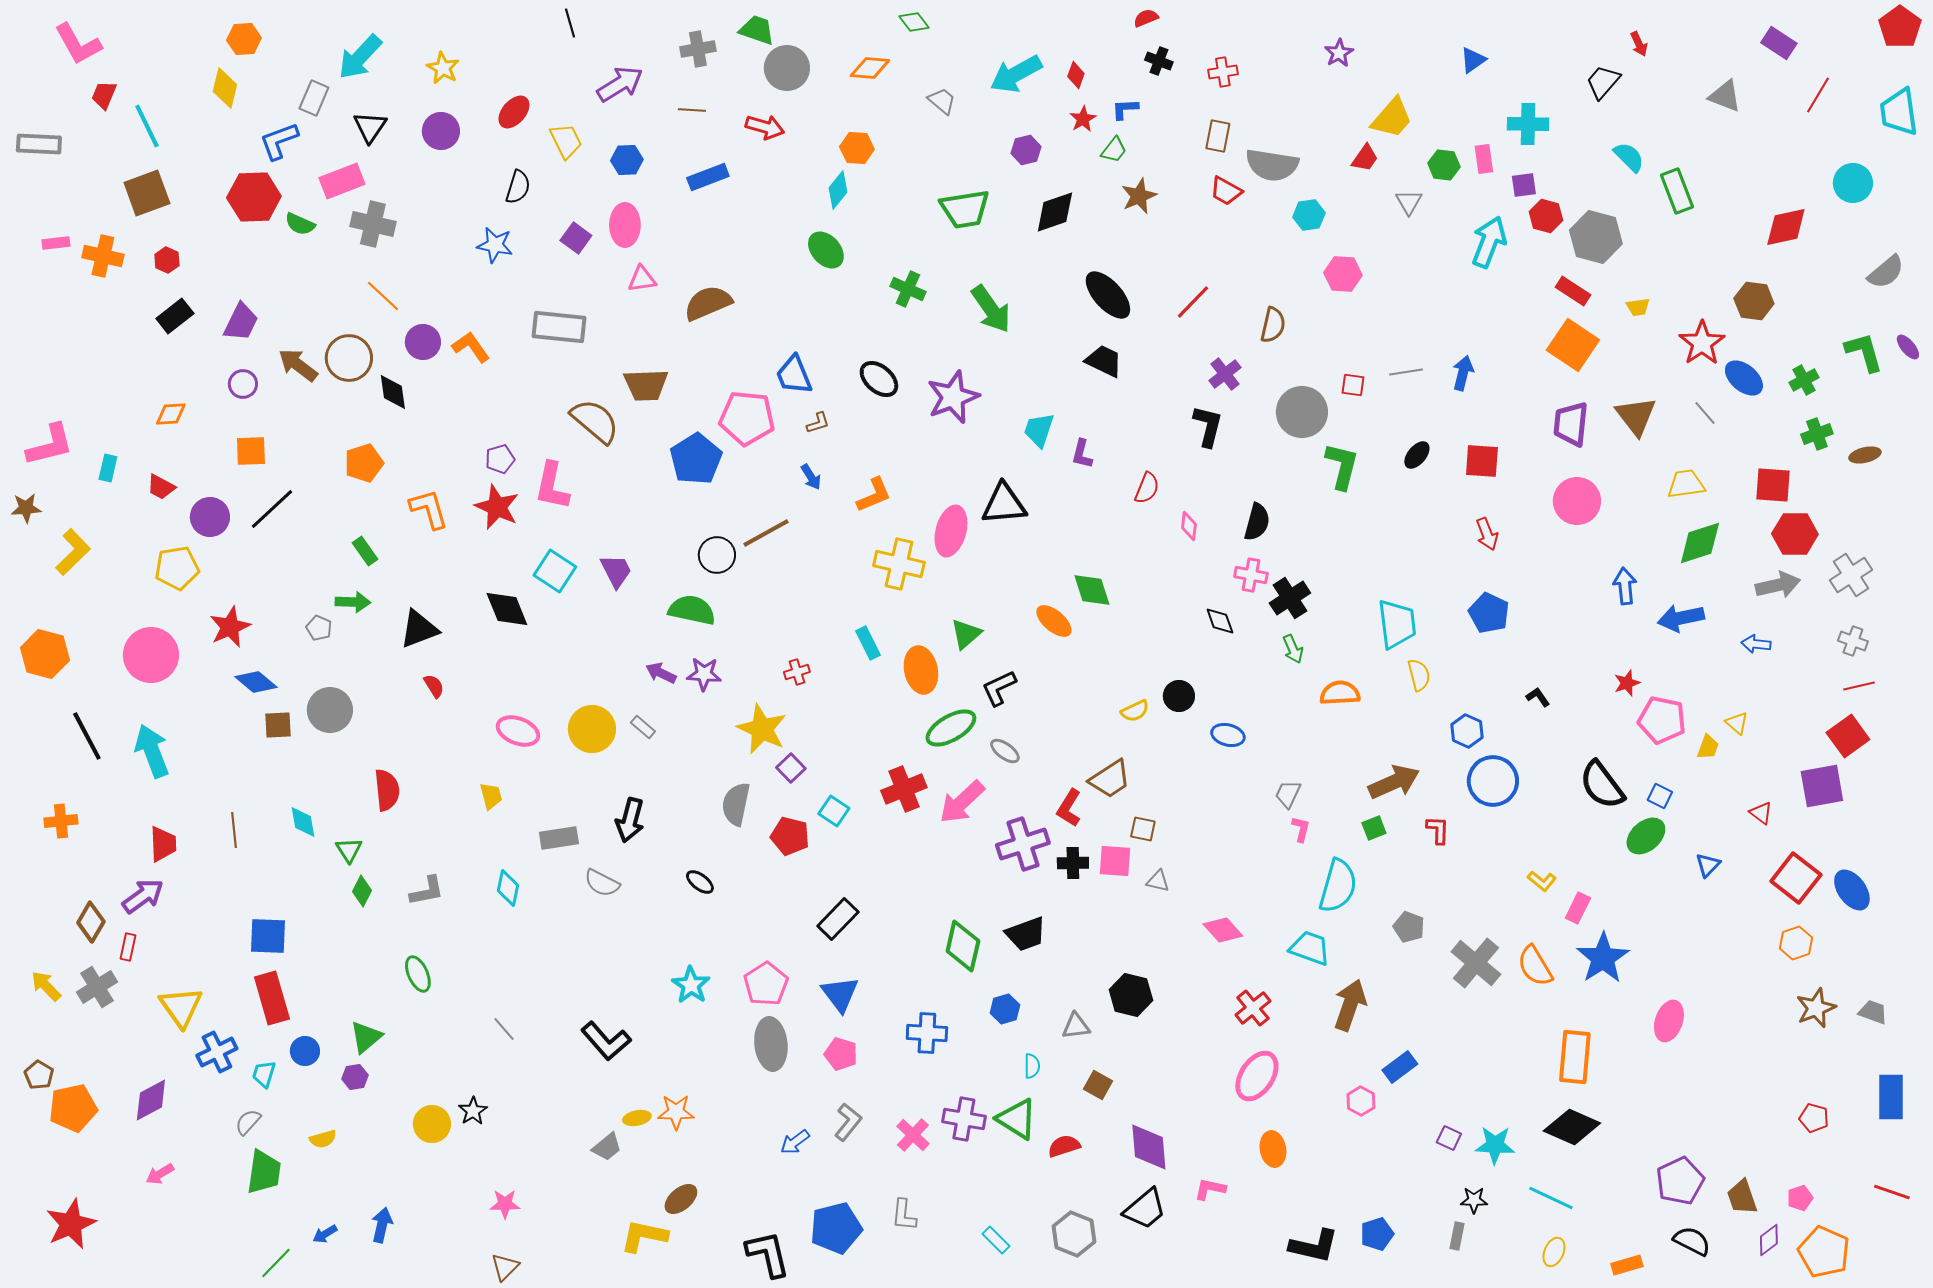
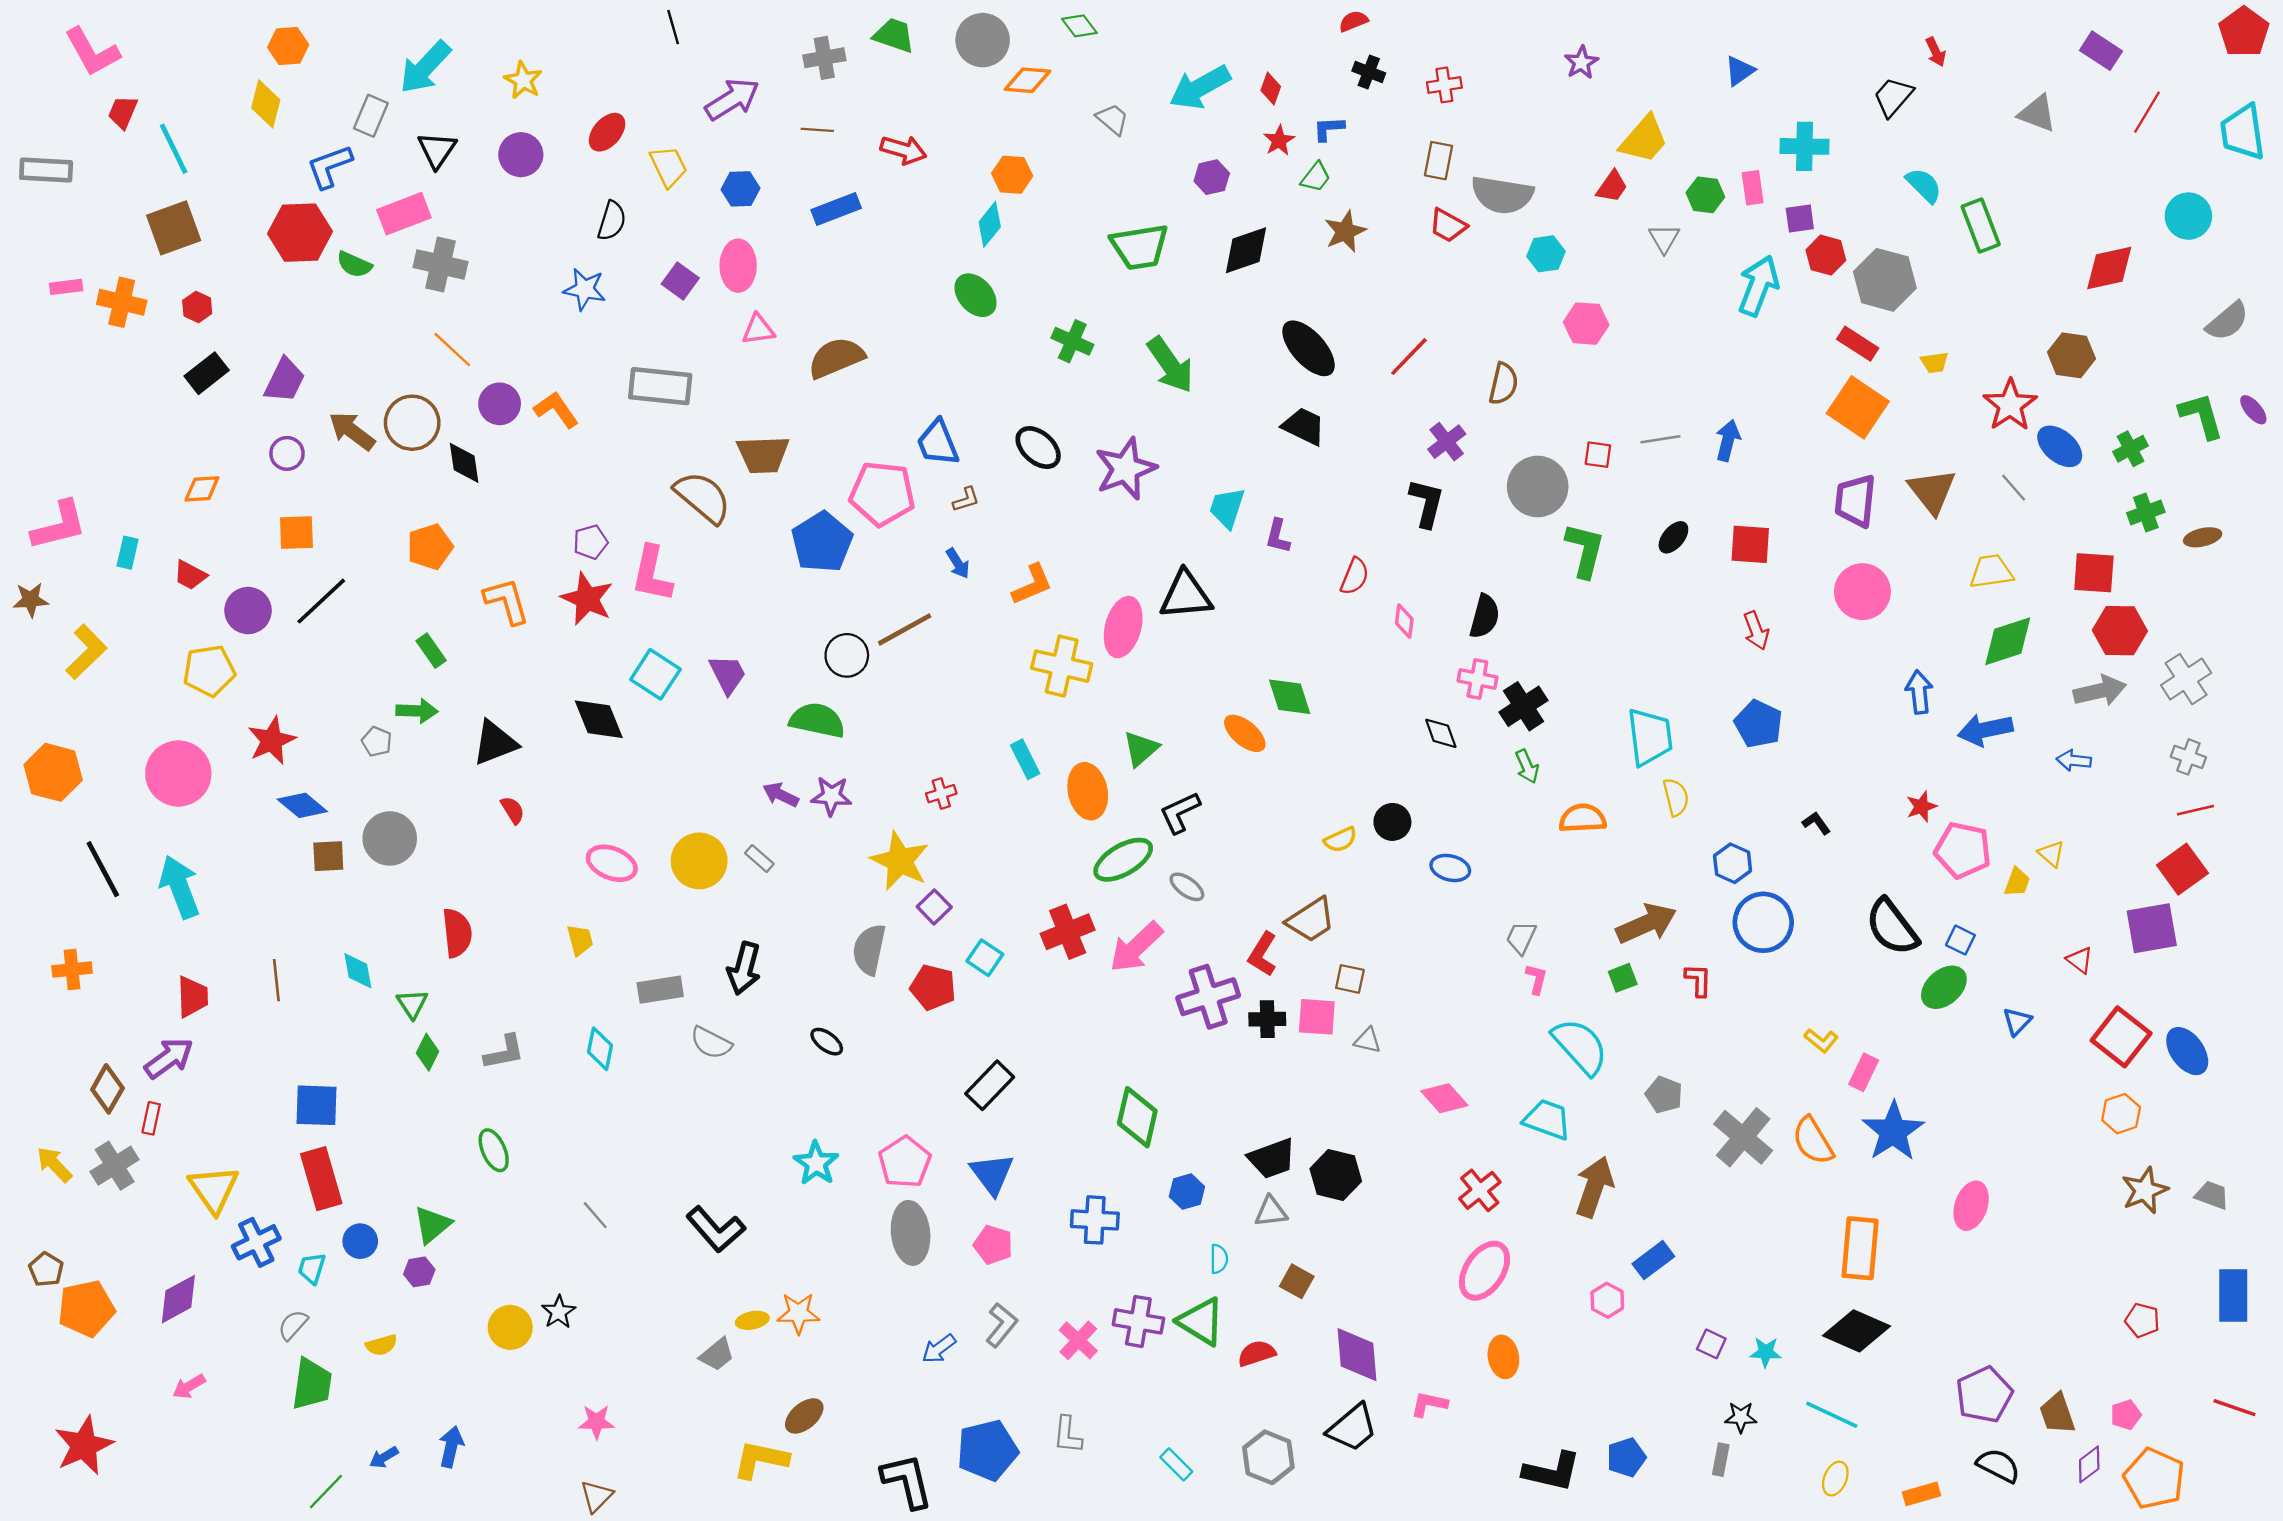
gray circle: (787, 68) -> (983, 40), moved
cyan semicircle: (1338, 886) -> (1580, 1046), turned -58
black trapezoid: (1026, 934) -> (1272, 1158), moved
cyan star: (1495, 1145) -> (1766, 1352), size x0.7

